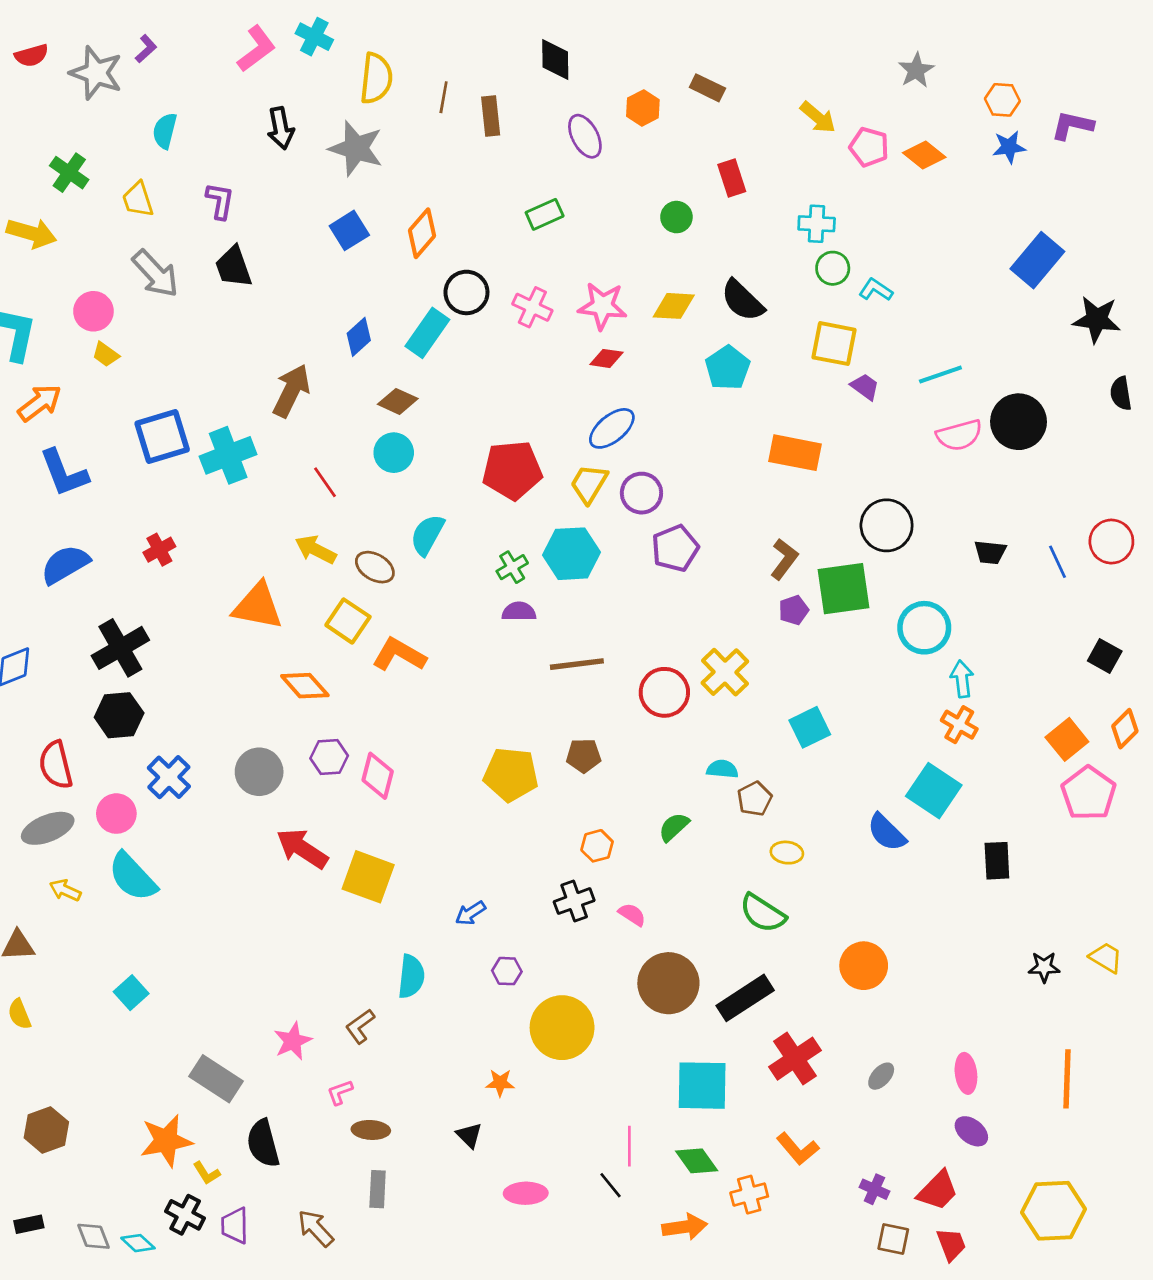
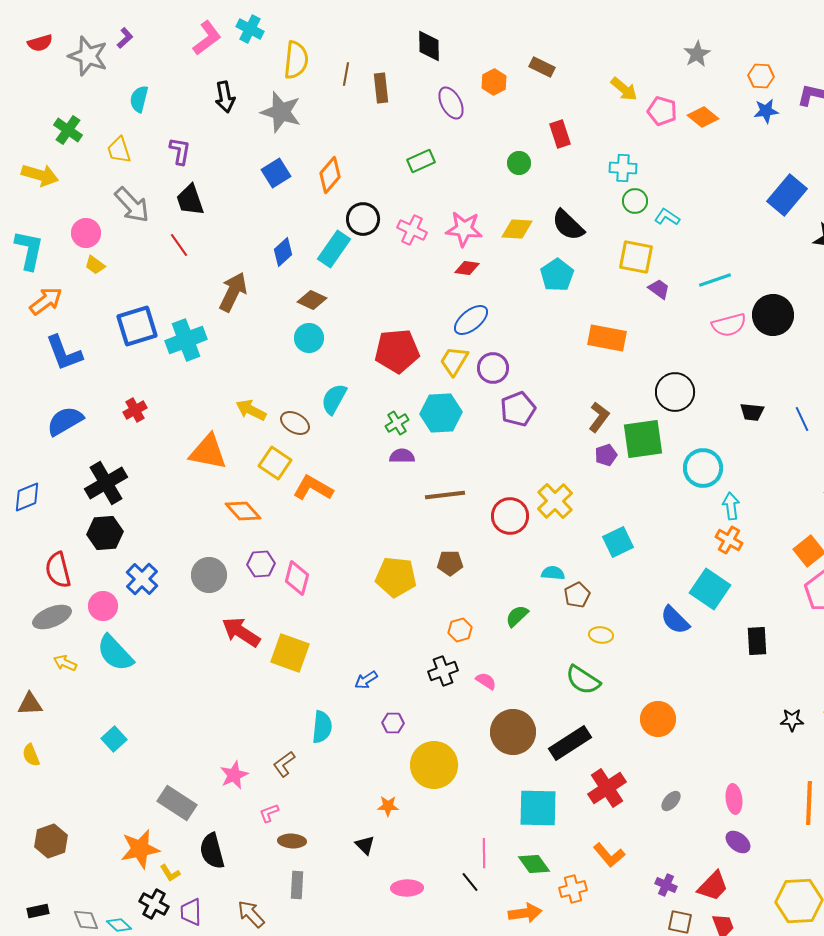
red line: (325, 482) -> (179, 245), moved

